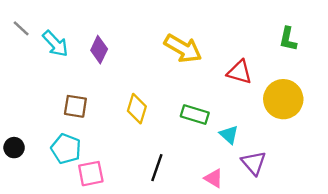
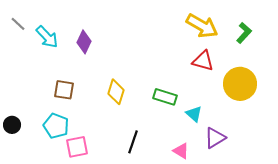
green L-shape: (288, 39) -> (244, 33), turned -150
yellow arrow: (183, 48) -> (202, 26), moved
purple triangle: (254, 163) -> (215, 138), turned 40

